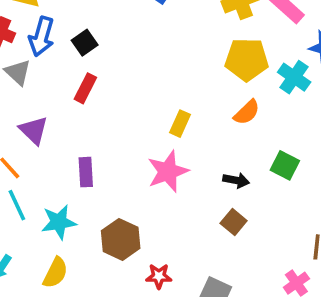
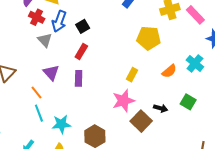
yellow pentagon: (247, 59) -> (149, 38), moved
cyan cross: (294, 77) -> (195, 63), moved
purple rectangle: (86, 172) -> (79, 78), moved
brown square: (234, 222) -> (141, 121), moved, size x1.5

